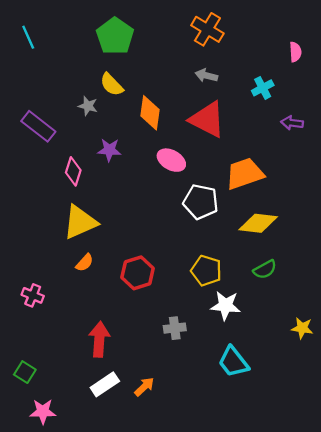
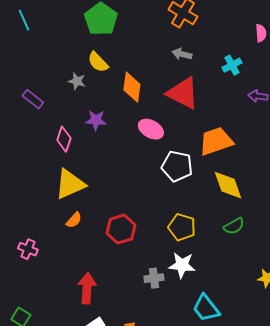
purple rectangle: (38, 126) -> (33, 99), size x0.7
yellow diamond: (258, 223) -> (228, 185), turned 64
white star: (225, 306) -> (182, 265), moved

